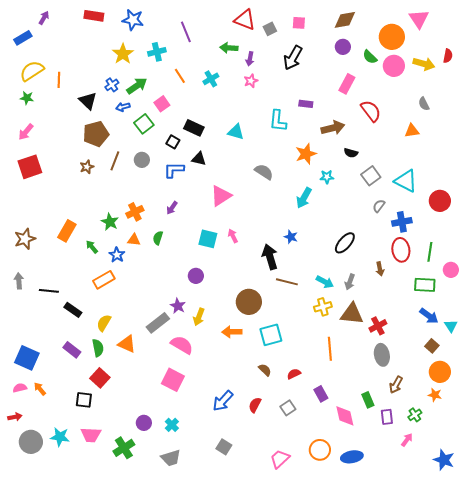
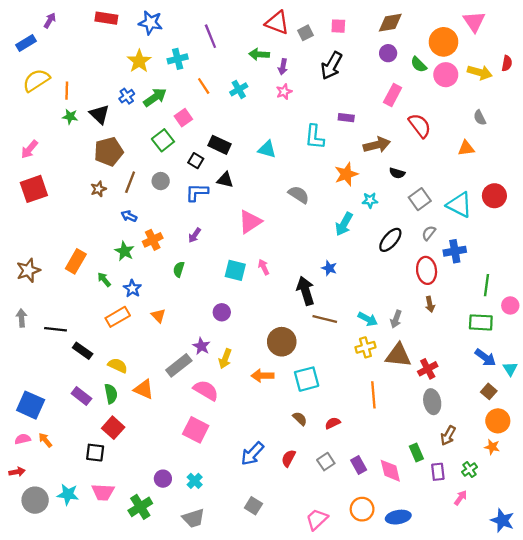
green star: (27, 98) -> (70, 117), moved
blue arrow: (123, 107) -> (129, 216), moved, turned 40
red circle: (440, 201) -> (494, 196), moved
orange triangle: (134, 240) -> (158, 316), moved, turned 40
black ellipse: (345, 243) -> (390, 240), moved
red ellipse: (401, 250) -> (427, 270), moved
yellow semicircle: (104, 323) -> (118, 365), turned 84
purple rectangle: (321, 394) -> (359, 465), moved

